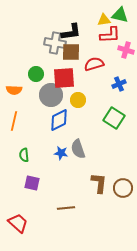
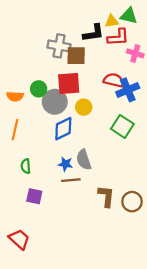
black L-shape: (71, 32) -> (93, 33), moved
red semicircle: (94, 64) -> (114, 80), moved, turned 30
green circle: (36, 74) -> (39, 89), moved
blue cross: (119, 84) -> (128, 90), size x1.5
brown line: (66, 208) -> (71, 180), moved

